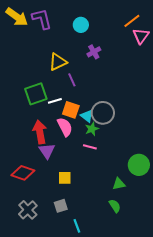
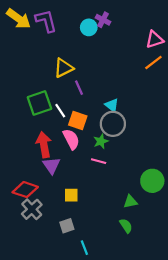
orange line: (132, 21) -> (153, 62), moved
pink triangle: (141, 36) -> (155, 39), turned 36
purple cross: (94, 52) -> (103, 20), moved, turned -32
white line: (55, 101) -> (60, 111), turned 72
cyan triangle: (87, 116) -> (112, 105), moved
gray cross: (28, 210) -> (32, 209), moved

